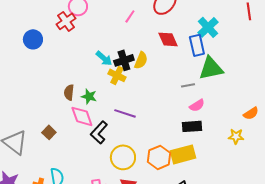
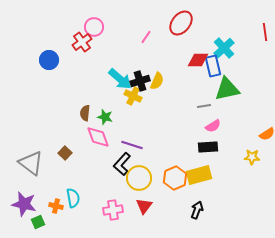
red diamond: (168, 39) -> (198, 60), moved, turned -65
cyan arrow: (104, 58) -> (120, 79), size x1.4
purple line: (125, 113) -> (132, 145), moved
black L-shape: (99, 132) -> (122, 164), moved

